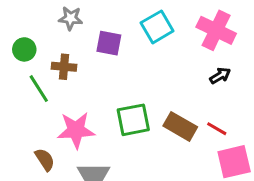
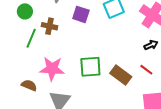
green line: (39, 89) -> (31, 38), turned 48
red line: (217, 129) -> (146, 70), moved
brown semicircle: (45, 160) -> (29, 85), turned -42

